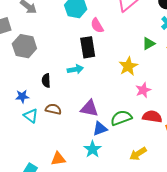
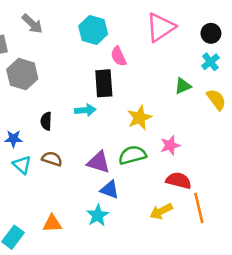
yellow star: (128, 66) -> (139, 118), moved
green semicircle: (121, 118) -> (132, 155), moved
blue triangle: (100, 129) -> (110, 190), turned 35
yellow arrow: (138, 154) -> (161, 211), moved

